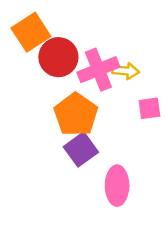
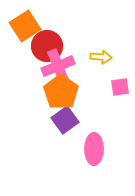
pink cross: (98, 70) -> (58, 66), moved

